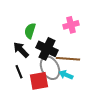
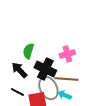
pink cross: (71, 25) -> (67, 54), moved
black line: (19, 72) -> (17, 92), turned -40

